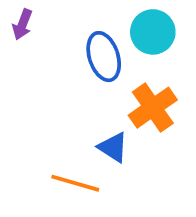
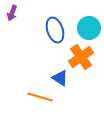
cyan circle: (153, 32) -> (89, 28), moved

